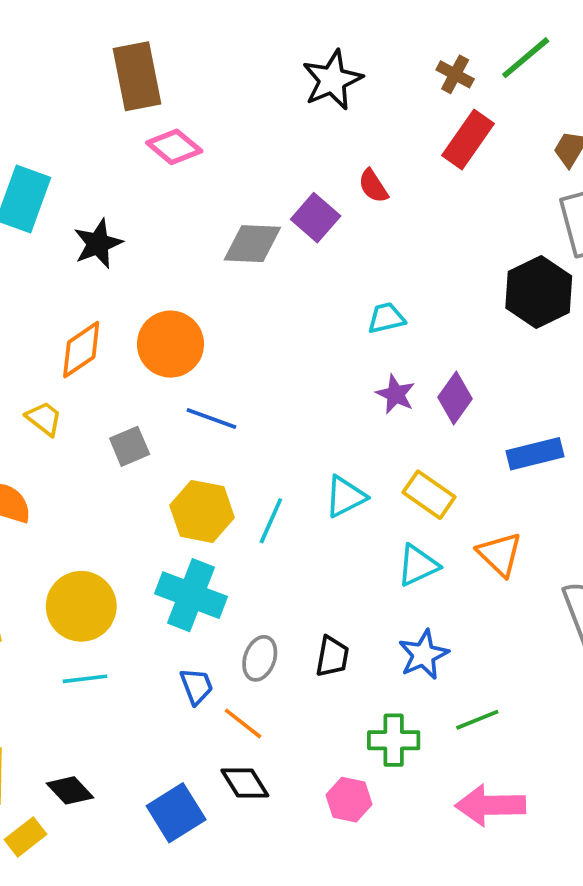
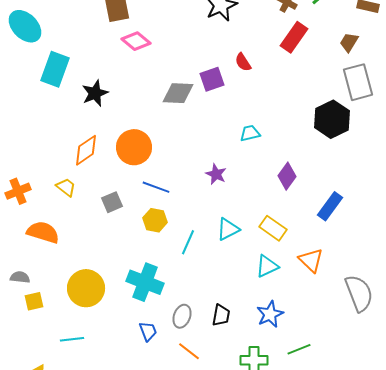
purple square: (316, 218) -> (212, 79), turned 30
purple star: (396, 394) -> (216, 174), moved
blue rectangle: (535, 454) -> (330, 206), turned -40
yellow hexagon: (202, 511) -> (155, 220), moved, size x0.7
cyan line: (85, 679) -> (72, 339), moved
orange line: (243, 723) -> (189, 351), moved

